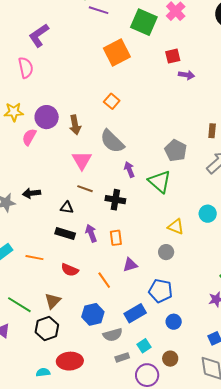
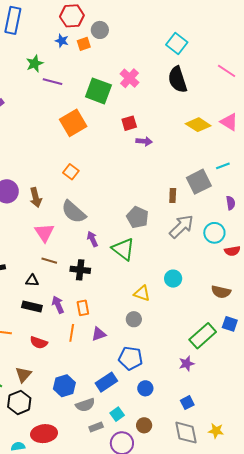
orange line: (104, 280) -> (72, 333), moved, turned 48

